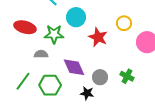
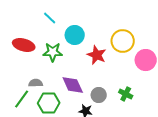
yellow circle: (124, 23) -> (123, 41), size x1.5
gray semicircle: (41, 54) -> (36, 83), moved

